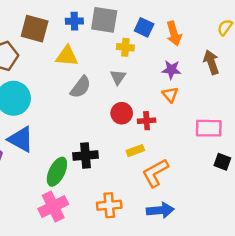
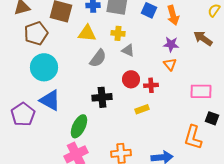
yellow cross: (125, 47) -> (118, 33), moved
brown arrow: (211, 62) -> (203, 38), turned -36
gray triangle: (118, 77) -> (128, 50), turned -40
black cross: (86, 156) -> (102, 97), moved
orange L-shape: (155, 173) -> (193, 137), moved, turned -45

